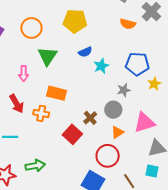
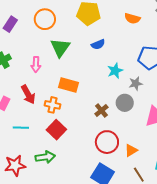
orange semicircle: (128, 24) -> (132, 18), moved
cyan star: (101, 66) -> (115, 71), moved
orange triangle: (117, 132) -> (131, 150), moved
red square: (72, 134) -> (56, 130), moved
red circle: (108, 156) -> (107, 142), moved

